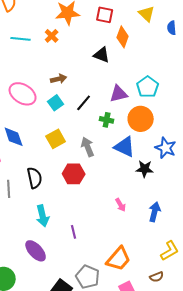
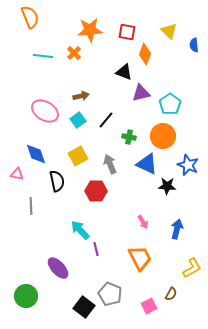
purple triangle: (119, 94) -> (141, 93), moved
black semicircle: (35, 178) -> (57, 181), moved
cyan arrow: (43, 216) -> (80, 230), moved, turned 150
orange trapezoid: (119, 259) -> (140, 258), moved, turned -68
brown semicircle: (157, 277) -> (171, 294), moved, turned -40

